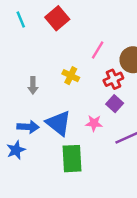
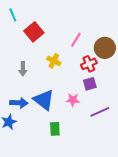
red square: (57, 18) -> (34, 32), moved
purple square: (115, 104) -> (90, 84), turned 32
green rectangle: (72, 159) -> (55, 129), size x0.6

